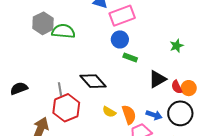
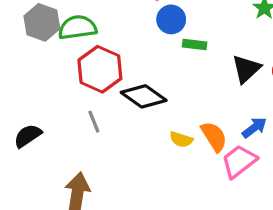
red hexagon: (66, 108) -> (100, 69), moved
blue arrow: (154, 115) -> (254, 128), turned -42

